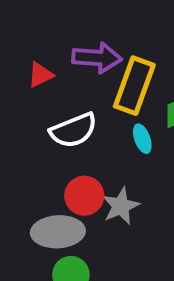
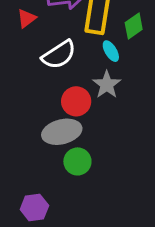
gray star: (121, 206) -> (107, 85), moved

